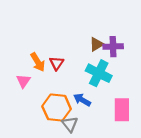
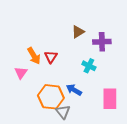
brown triangle: (96, 44) -> (78, 32), moved
cyan cross: (99, 73) -> (89, 66), size x0.6

